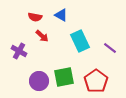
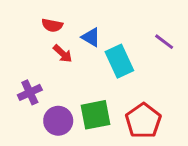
blue triangle: (61, 15) -> (91, 37), moved
purple line: (110, 48) -> (164, 42), moved
purple cross: (19, 51) -> (30, 92), moved, turned 35

